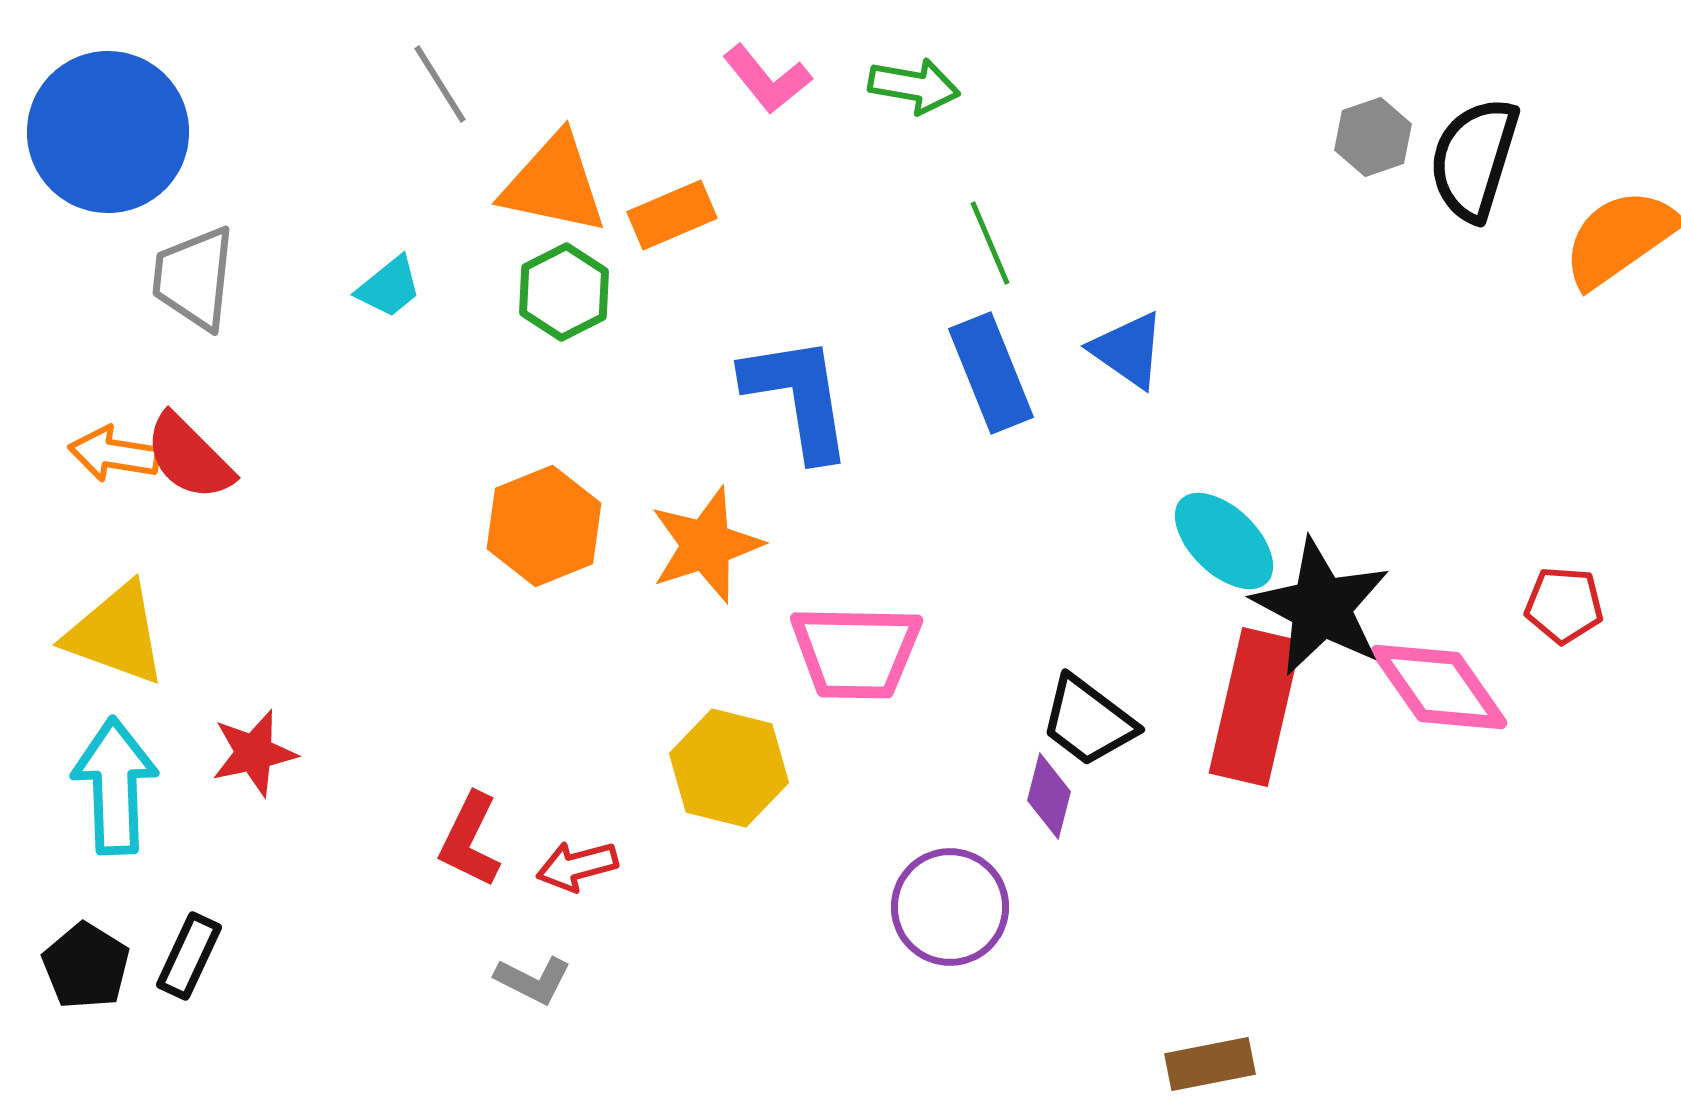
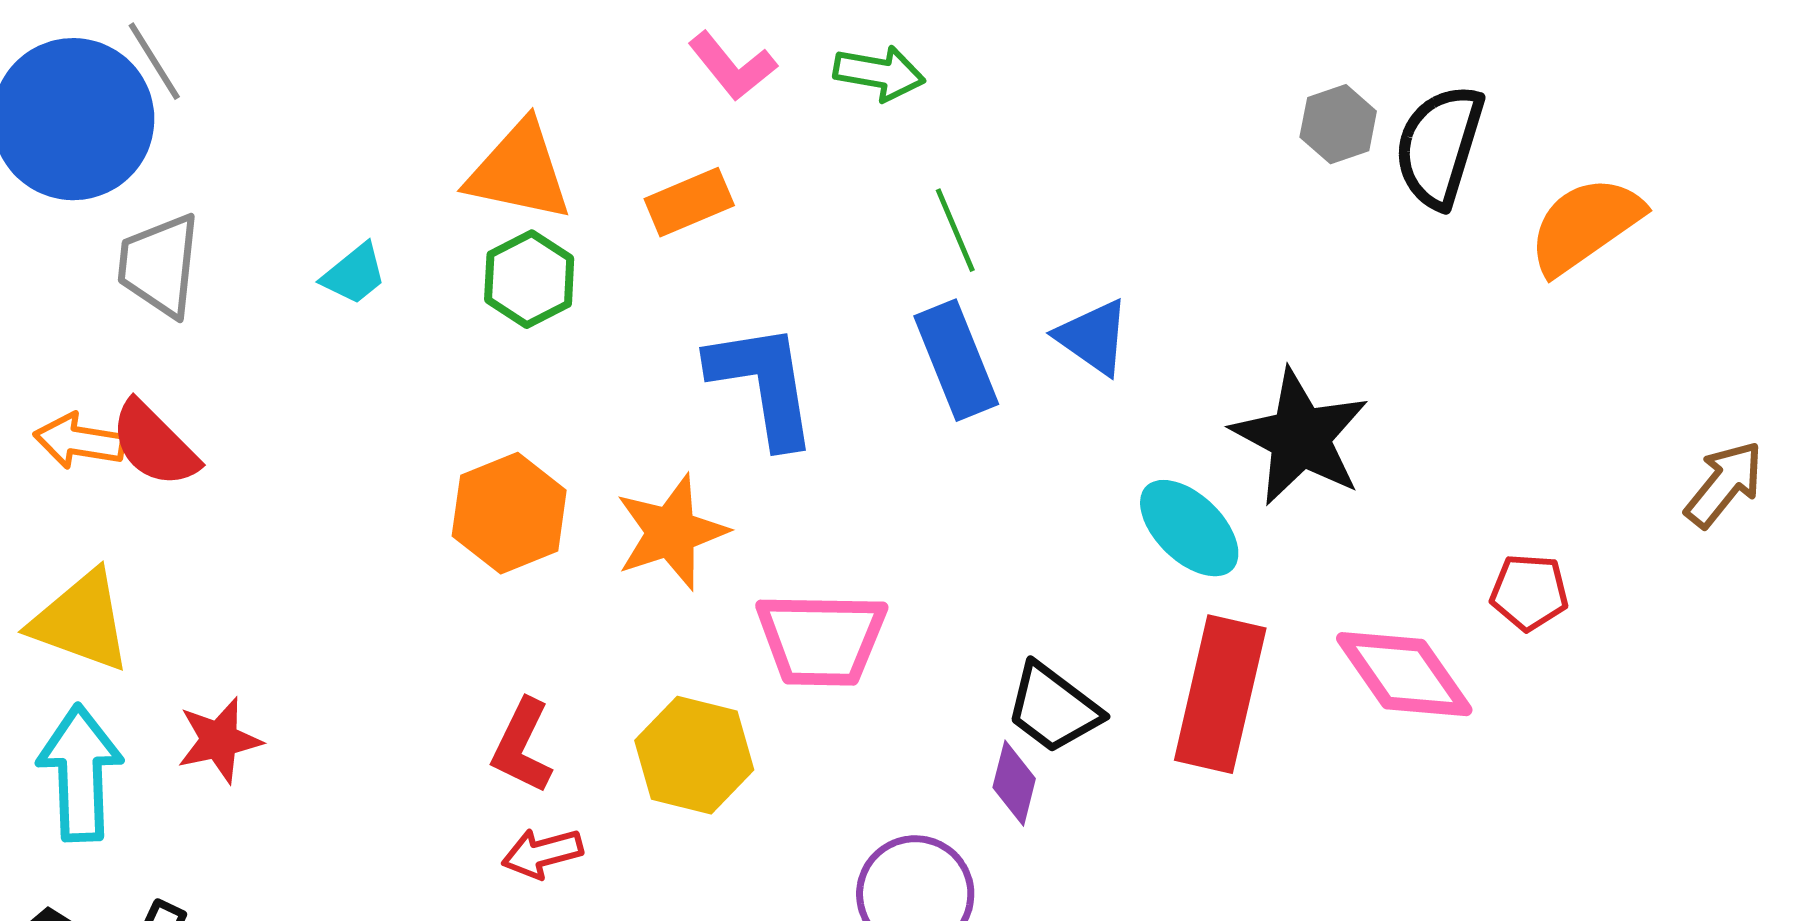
gray line: (440, 84) -> (154, 61), moved
orange rectangle: (672, 215) -> (689, 202), moved
black star: (1321, 607) -> (1300, 437), moved
red L-shape: (470, 840) -> (522, 746), moved

